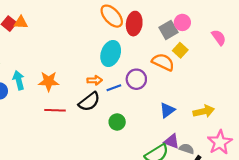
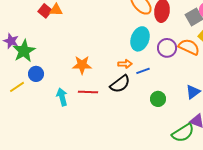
purple circle: (136, 79) -> (167, 48), moved
cyan arrow: (19, 80) -> (62, 97), moved
green circle: (117, 122) -> (158, 99), moved

